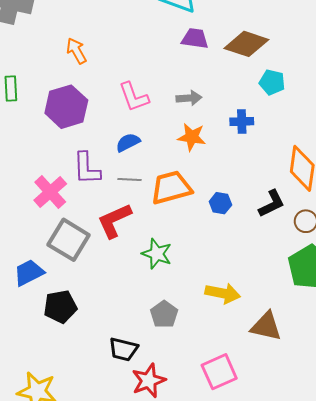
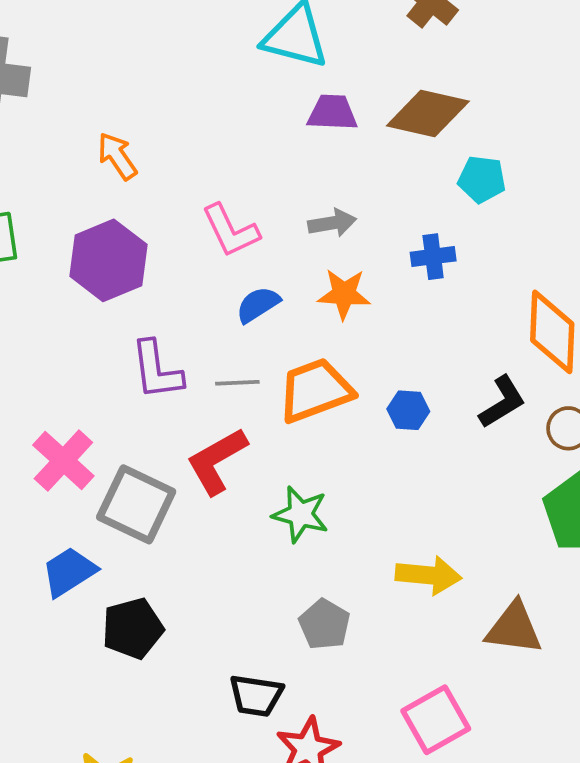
blue semicircle: (128, 142) -> (258, 305), moved
pink cross: (50, 192) -> (63, 460), moved

